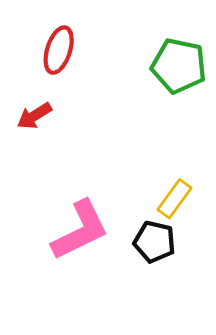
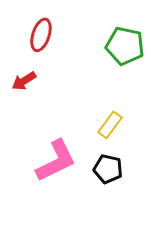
yellow rectangle: (174, 199) -> (110, 125), moved

